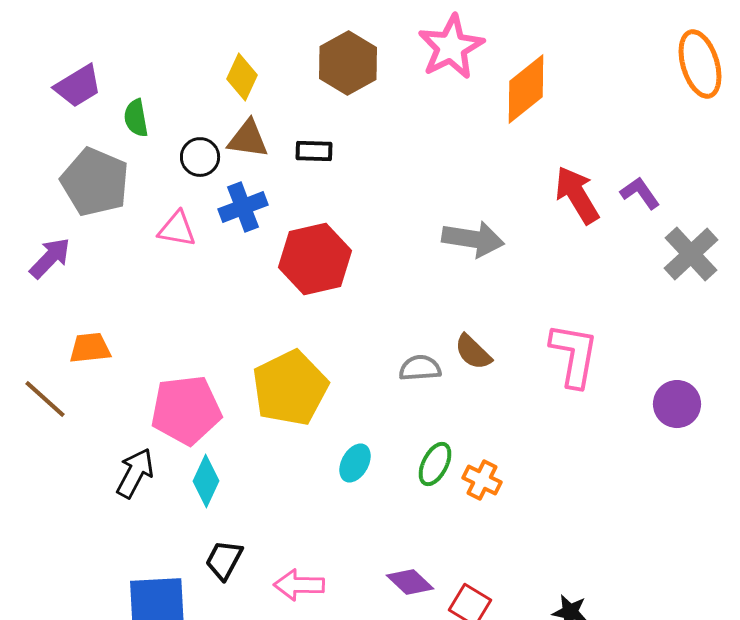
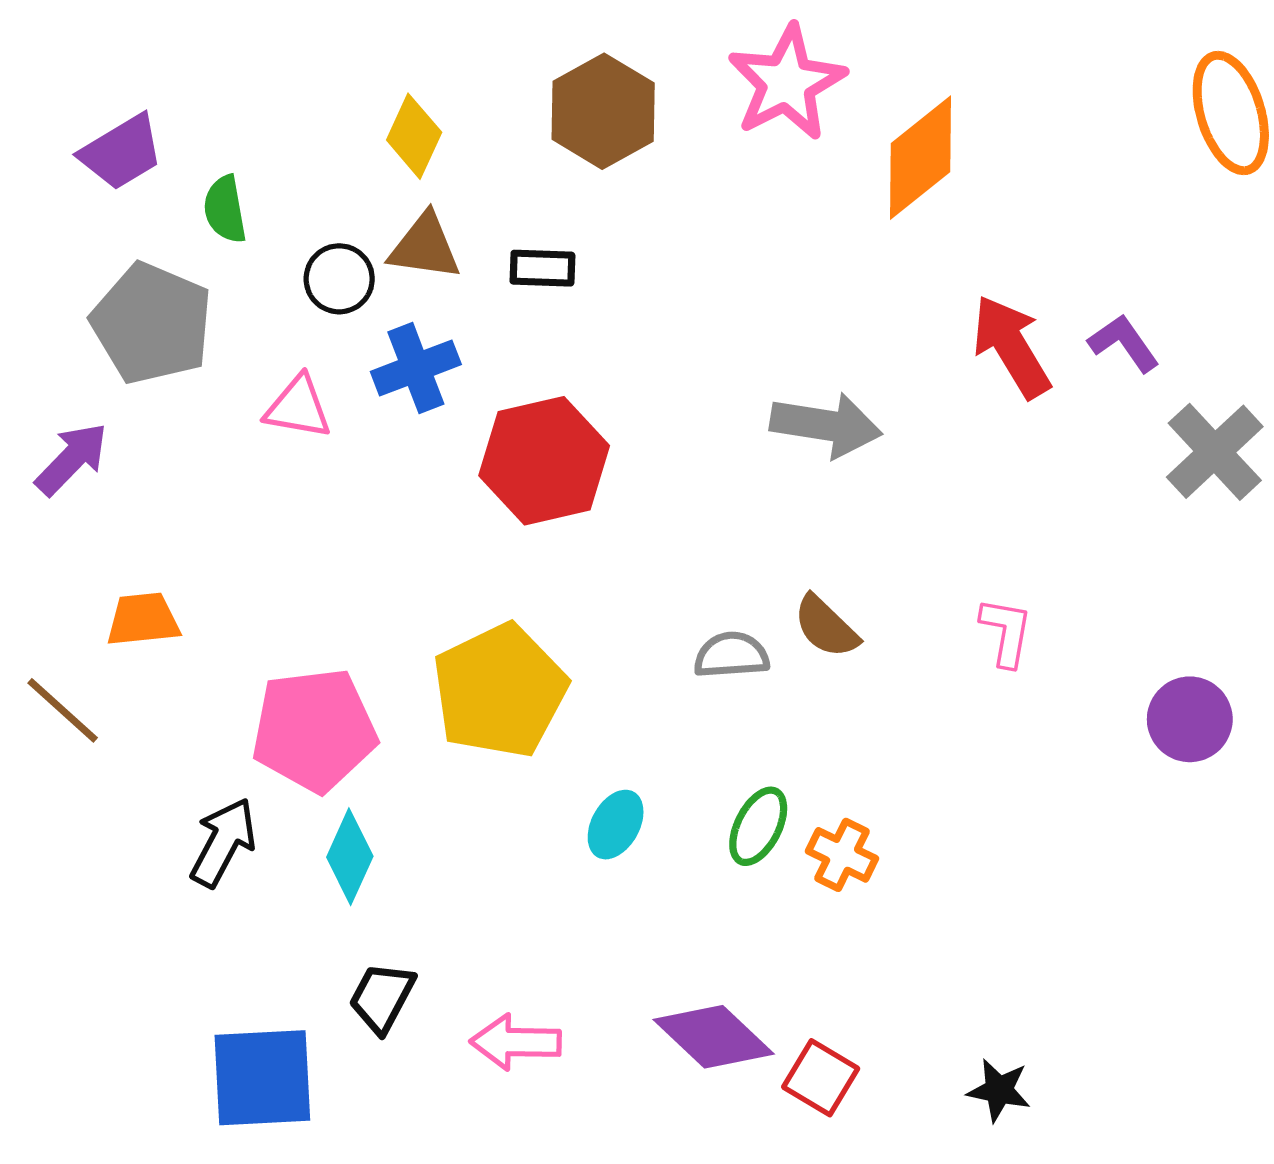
pink L-shape: (574, 355) -> (1006, 632), size x0.6
purple diamond: (410, 582) -> (714, 1037), size x1.4

